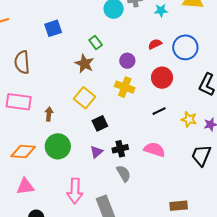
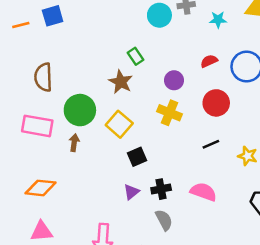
blue square: (53, 28) -> (53, 16), moved
green circle: (58, 146) -> (80, 110), moved

